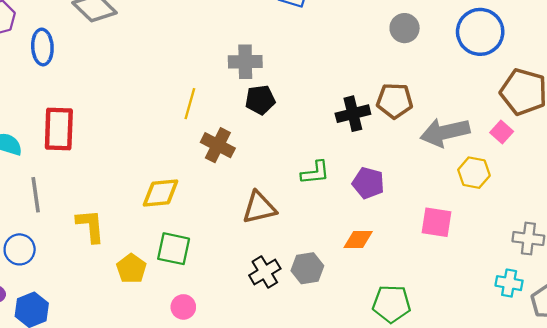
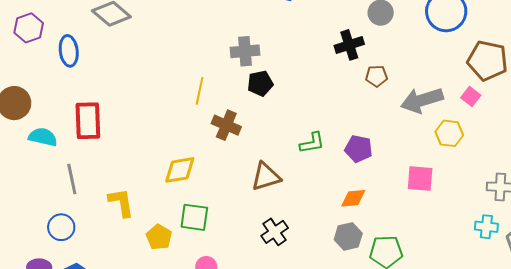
brown pentagon: (395, 101) -> (376, 76), size x0.7
black cross: (353, 114) -> (349, 45), moved
gray hexagon: (307, 268) -> (348, 236), moved

